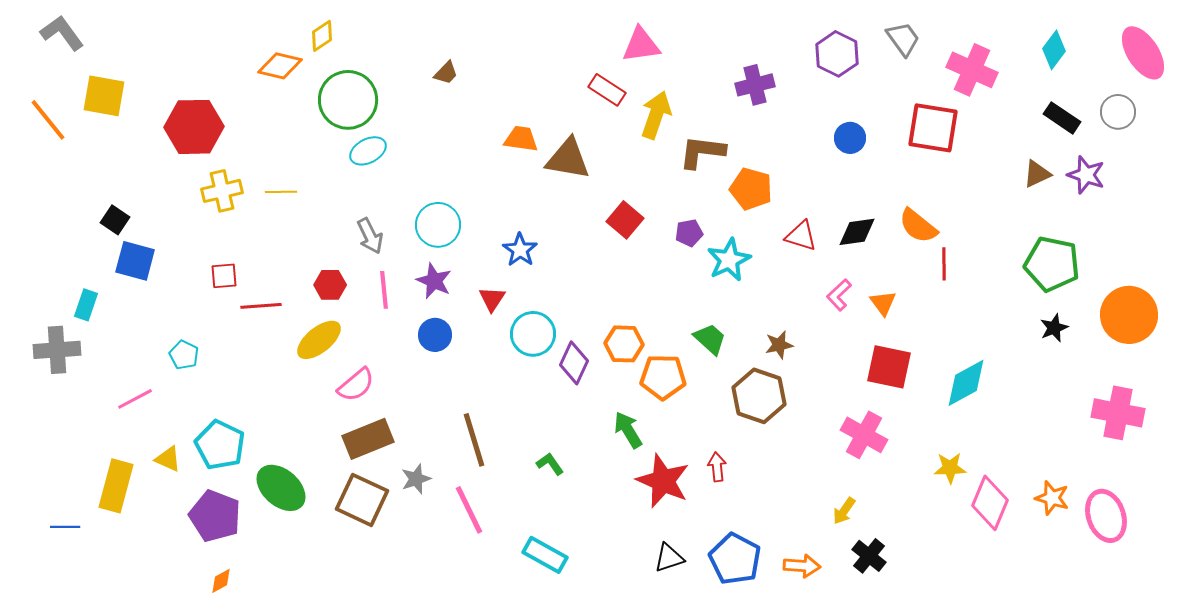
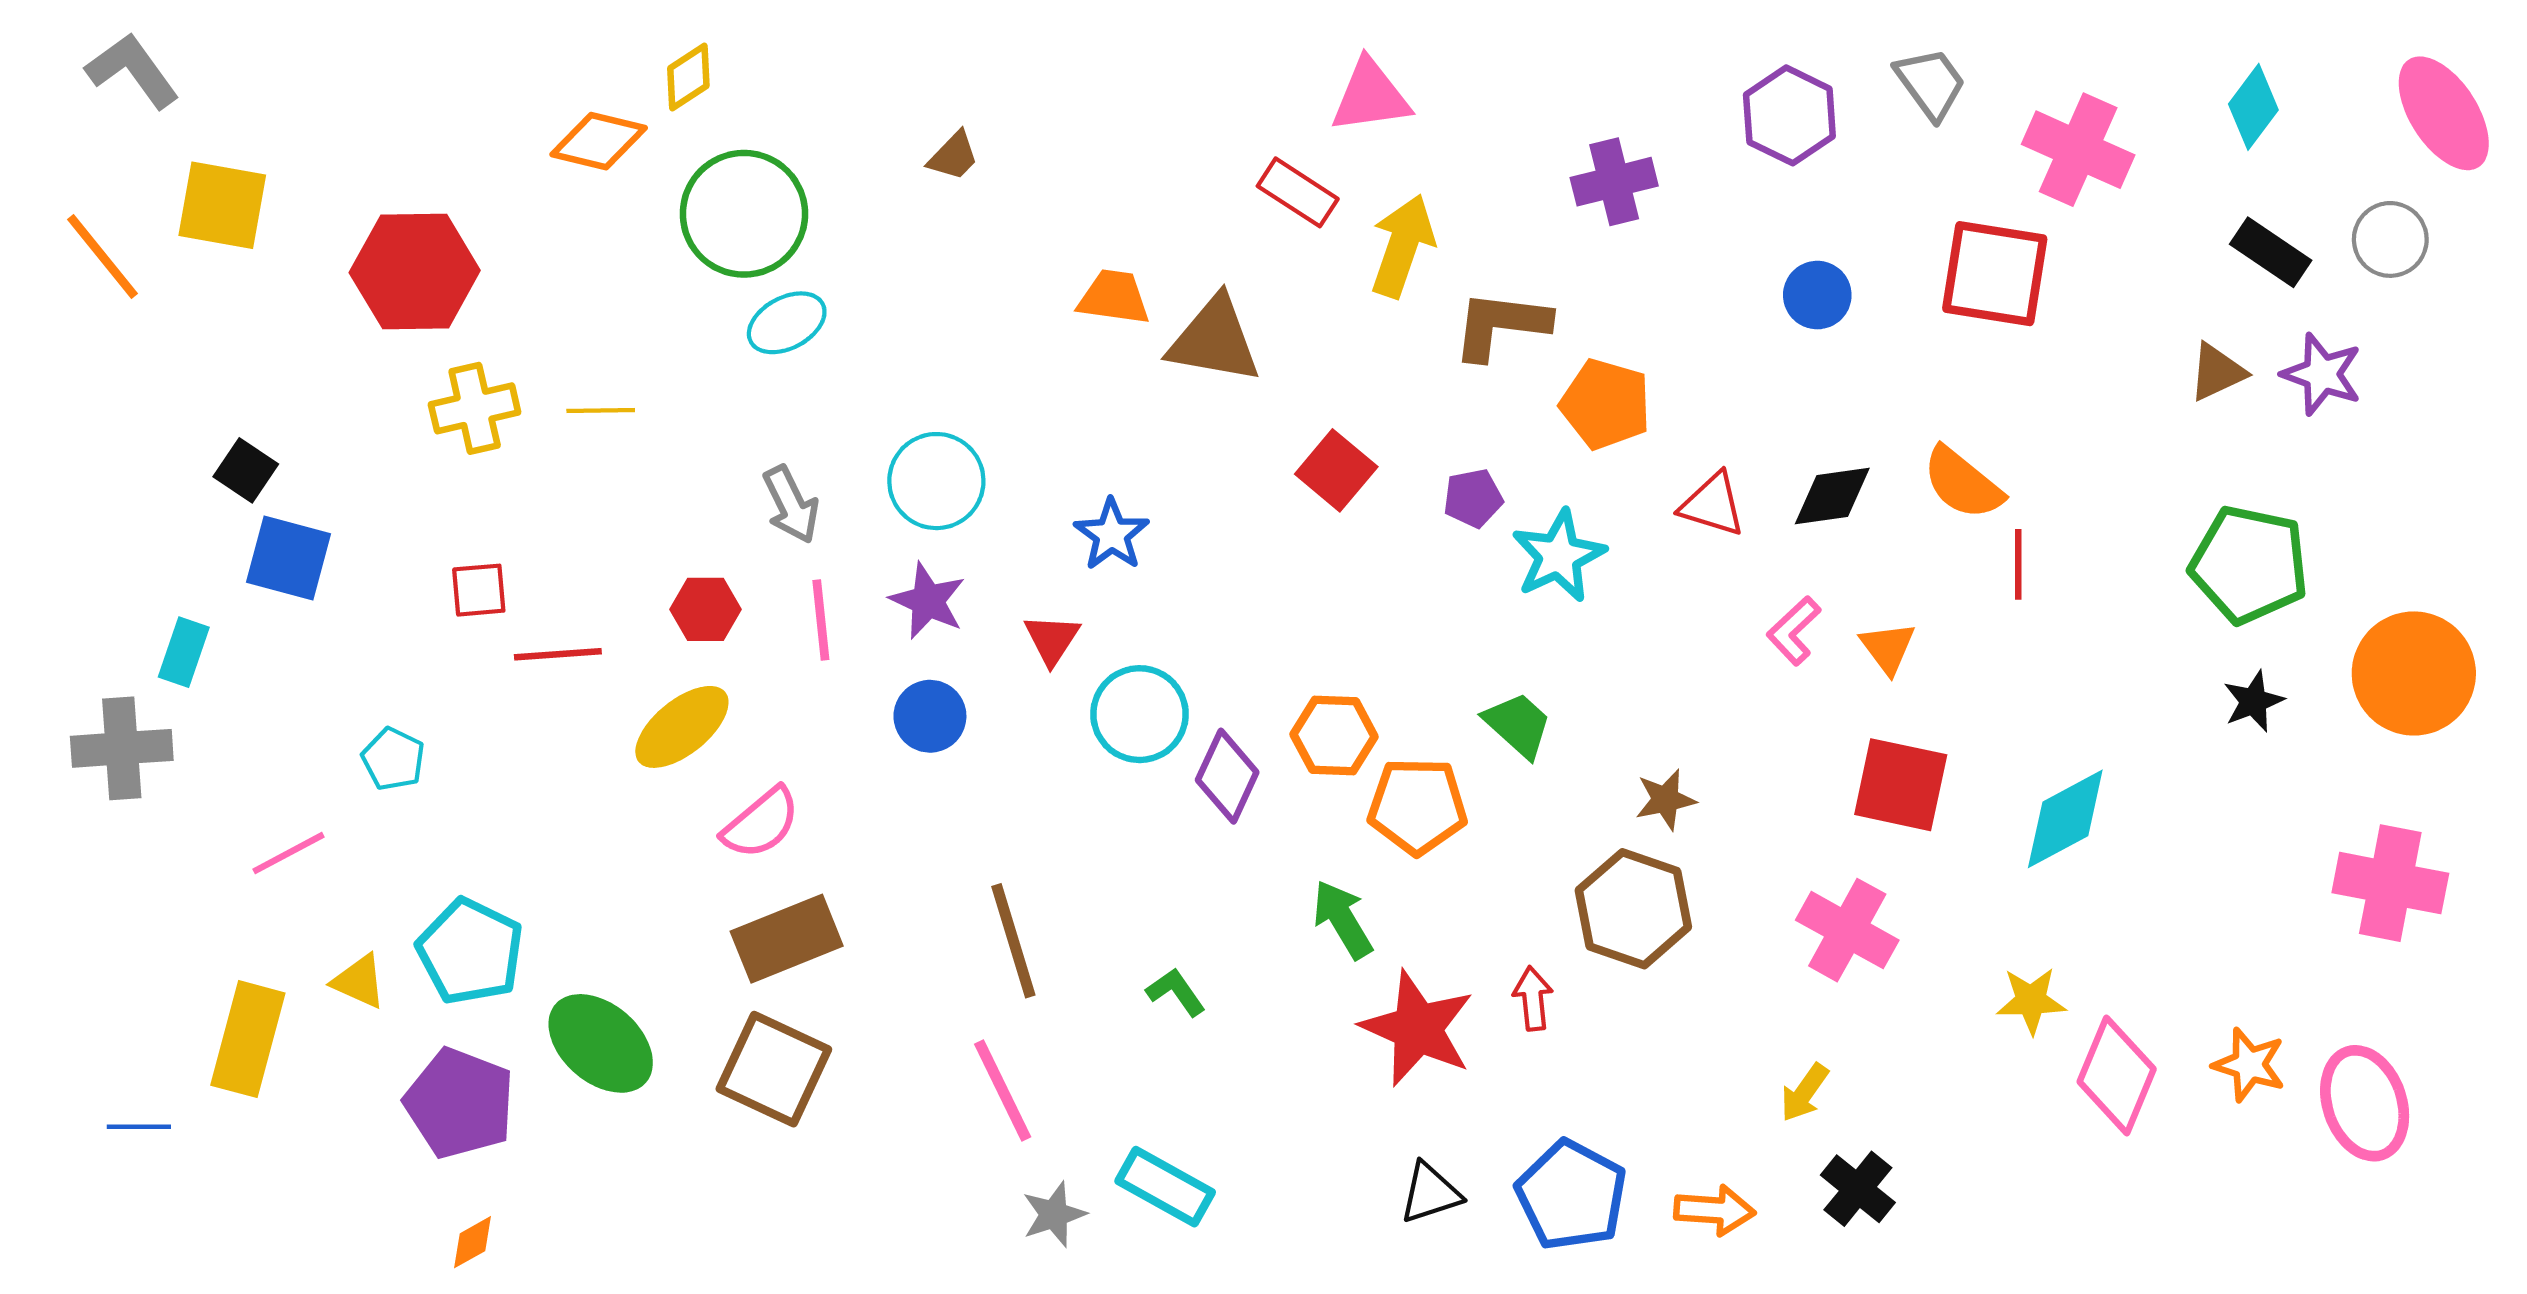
brown star: (779, 345) -> (1665, 800), moved
brown hexagon: (759, 396) -> (1633, 909), moved
gray star: (416, 479) -> (1054, 1214), moved

